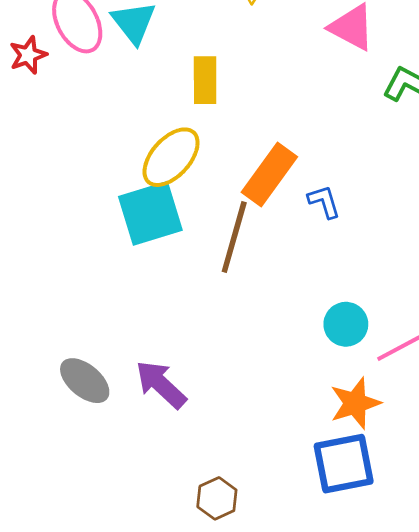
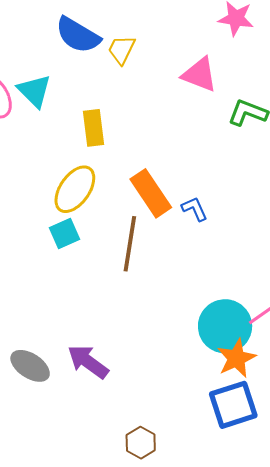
orange rectangle: (269, 175) -> (151, 193), turned -63
cyan square: (150, 213) -> (64, 234), size x0.6
cyan circle: (346, 324) -> (225, 326), moved, size x1.6

